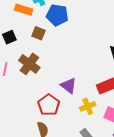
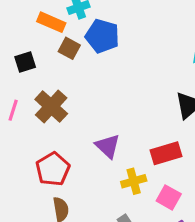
brown square: (39, 33) -> (69, 48), moved
red pentagon: (49, 105) -> (53, 169), moved

